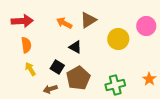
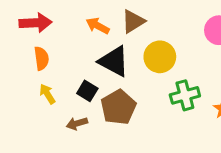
yellow circle: (118, 39) -> (160, 57), moved
black triangle: (75, 47) -> (114, 61), size x1.6
green cross: (115, 85) -> (185, 95), moved

